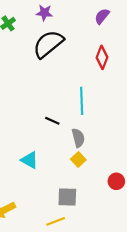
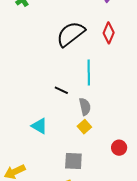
black semicircle: (48, 44) -> (71, 34), moved

